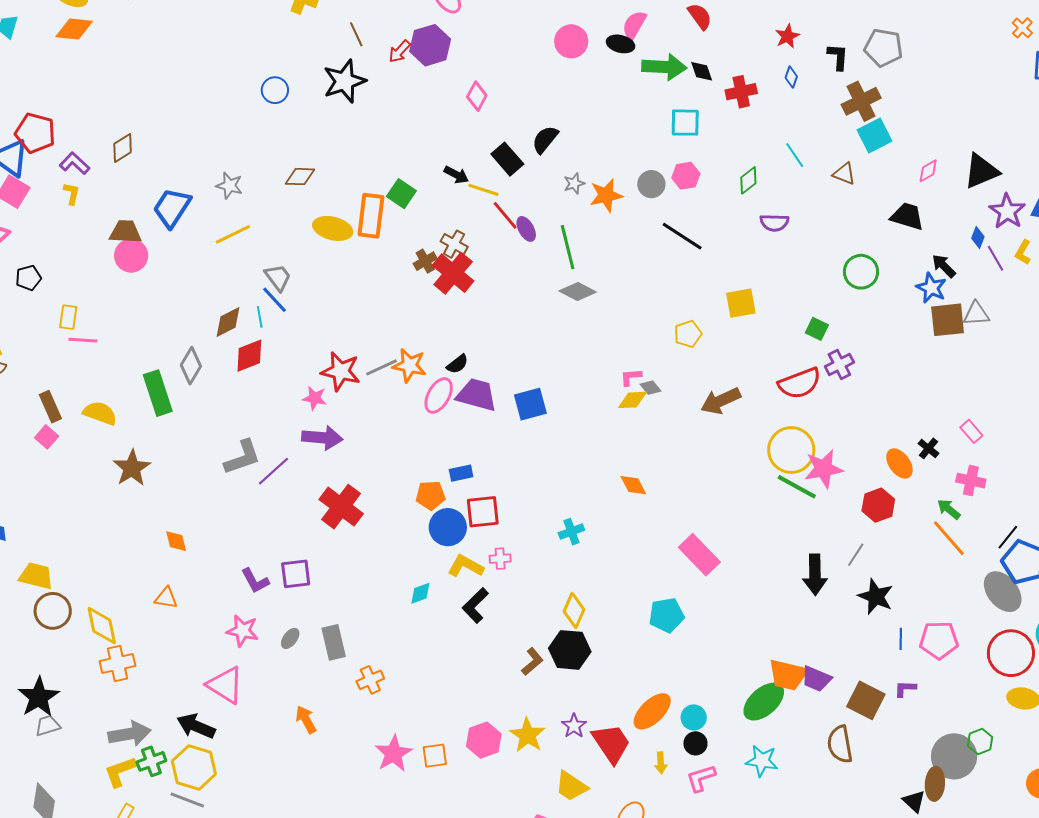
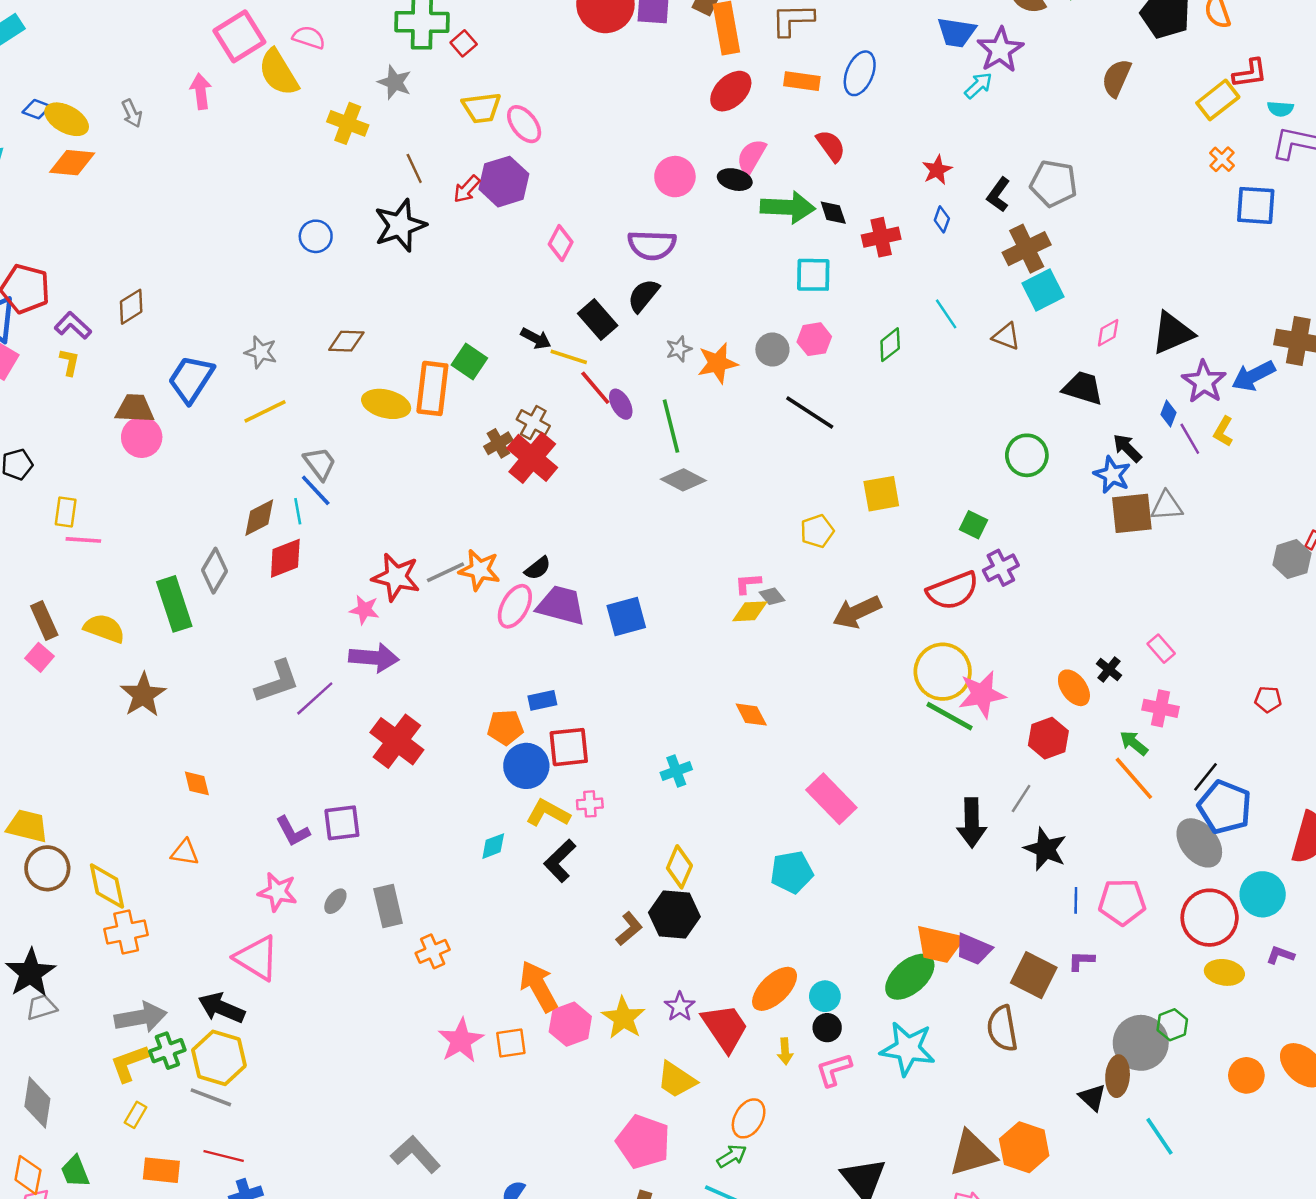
black L-shape: (838, 57) -> (998, 195), turned -148
purple semicircle: (774, 223) -> (652, 245), moved, size x1.4
orange arrow: (306, 720) -> (538, 986), moved, size x1.5
cyan star: (762, 761) -> (908, 1049), size x1.4

